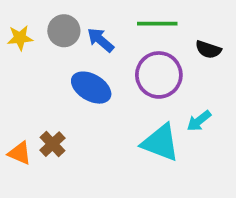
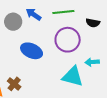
blue arrow: (100, 40) -> (33, 14), moved
cyan arrow: (199, 121) -> (92, 62), turned 40

